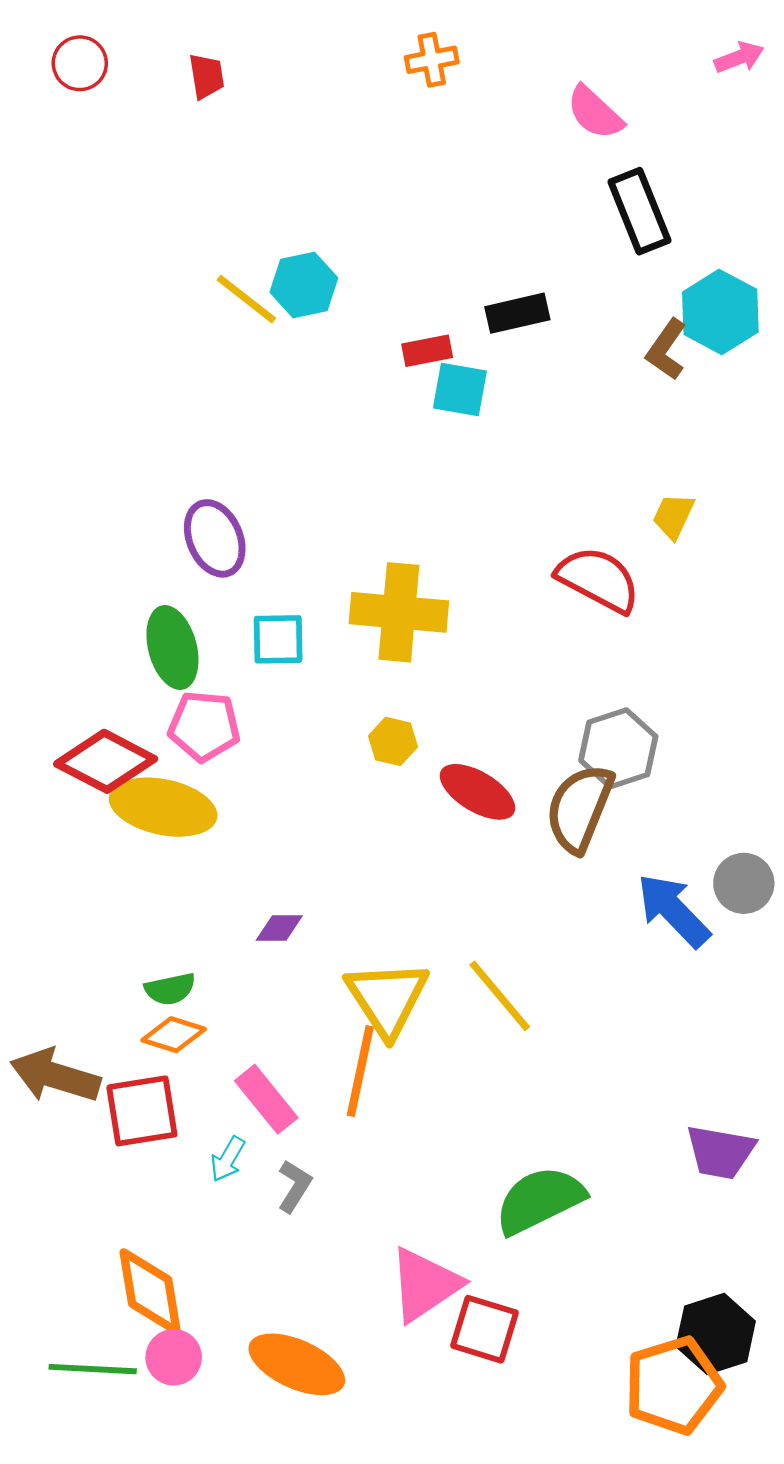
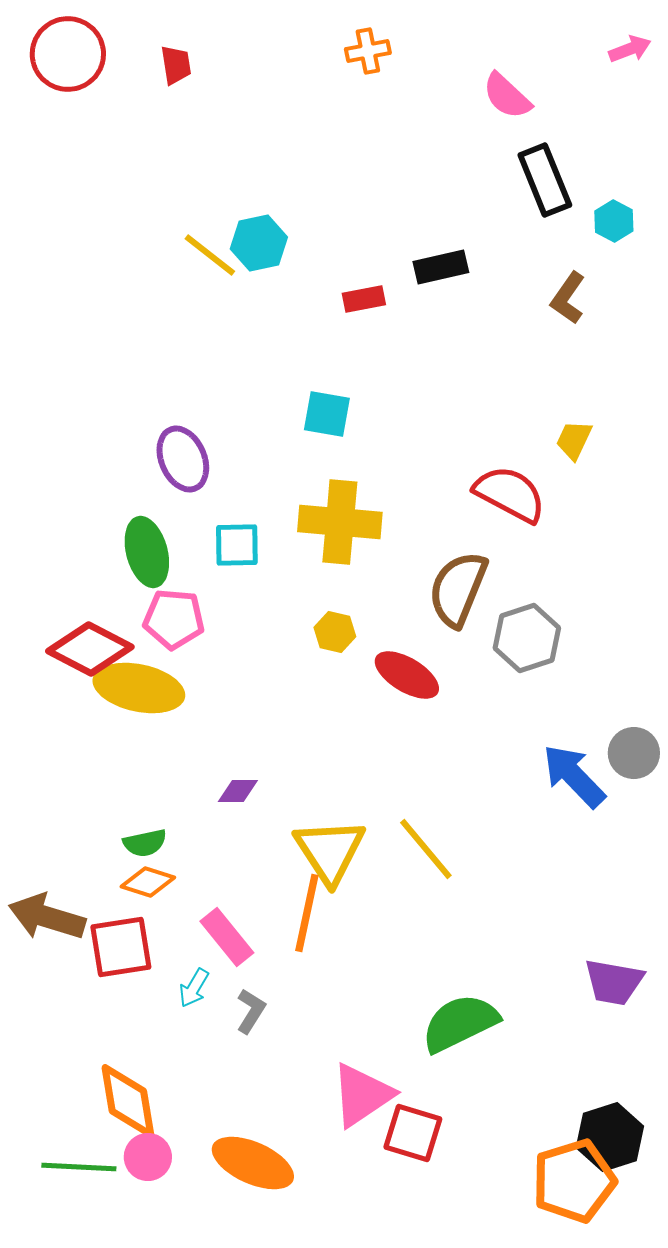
red circle: (80, 63) -> (68, 54), size x1.6
cyan hexagon: (720, 312) -> (614, 221), moved, size x0.6
cyan square: (460, 389) -> (327, 414), moved
brown semicircle: (580, 808) -> (458, 589), moved

